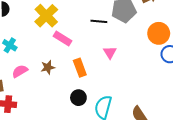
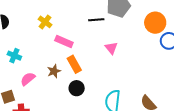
yellow cross: (46, 16) -> (45, 22), size x0.6
orange rectangle: (80, 68) -> (74, 64), moved
black circle: (78, 98) -> (77, 88), moved

